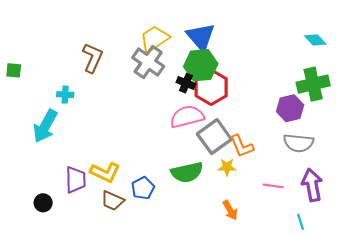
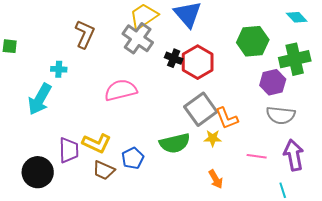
green hexagon: (201, 65) -> (253, 41), moved
pink semicircle: (187, 117) -> (121, 90), moved
black circle: (43, 203) -> (38, 172), size x1.8

